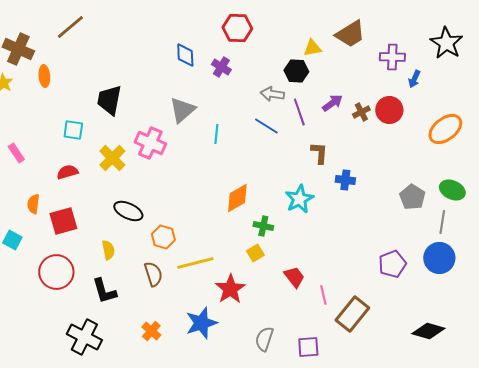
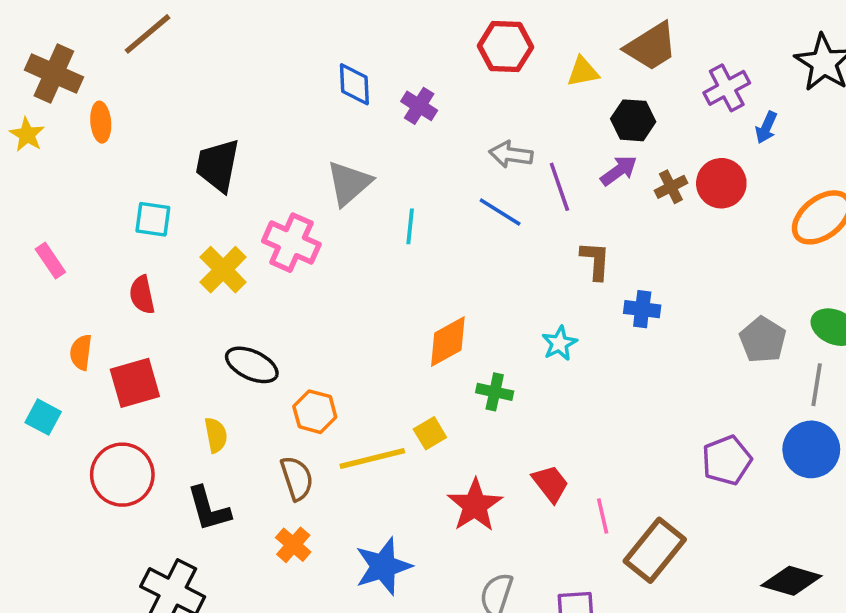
red hexagon: (237, 28) -> (505, 47), moved
purple cross: (392, 57) -> (727, 88), turned -30
black hexagon: (296, 71) -> (633, 120), moved
red semicircle: (67, 172) -> (142, 295), turned -85
cyan star: (299, 199) -> (559, 343), size x0.7
yellow square: (255, 253) -> (430, 433), moved
red star: (230, 289) -> (475, 505), moved
orange cross: (151, 331) -> (293, 545), moved

